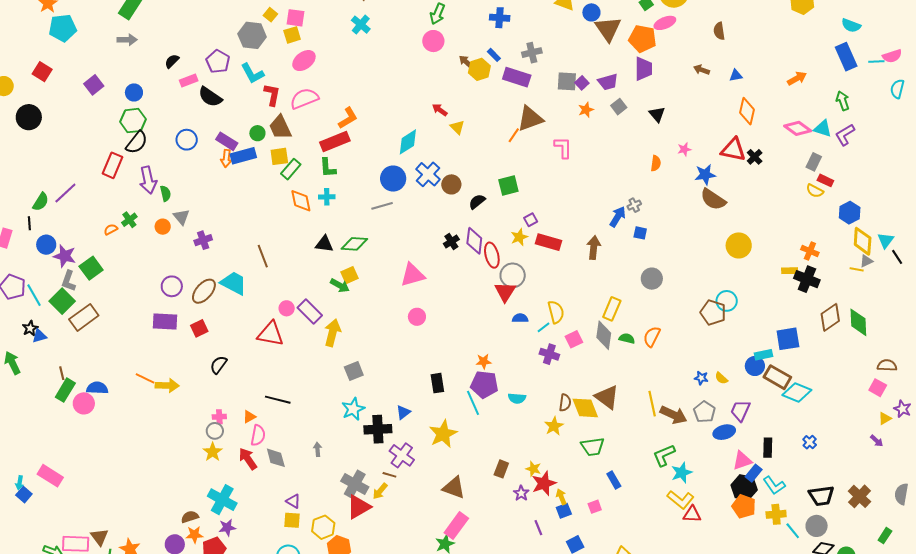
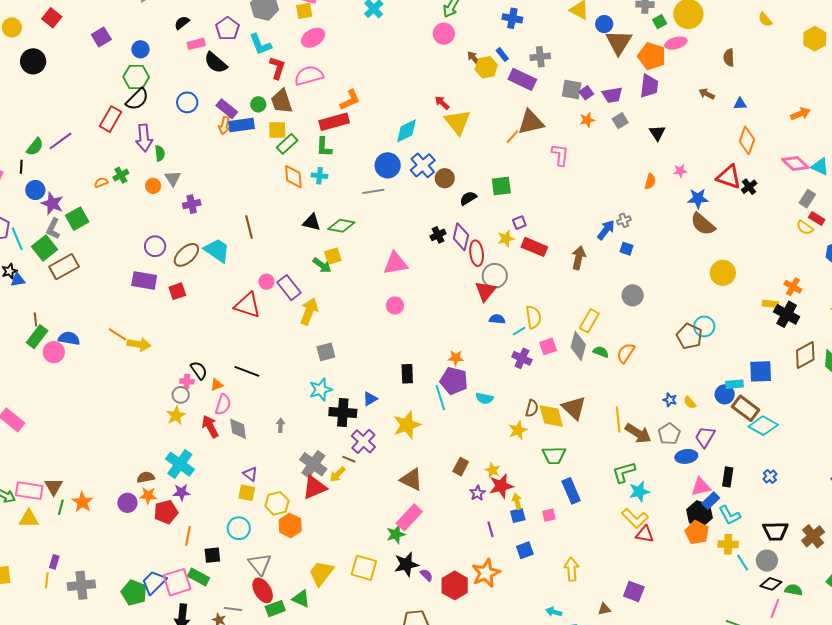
yellow triangle: (457, 127) -> (457, 122), size x1.8
black semicircle: (219, 365) -> (199, 370), moved, turned 102
blue rectangle: (614, 480) -> (571, 491), size x1.4

